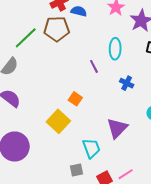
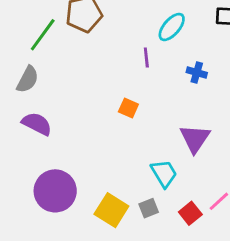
cyan ellipse: (115, 49) -> (172, 27), turned 50
purple line: (94, 66) -> (146, 58), turned 32
yellow square: (58, 121) -> (111, 210), moved

